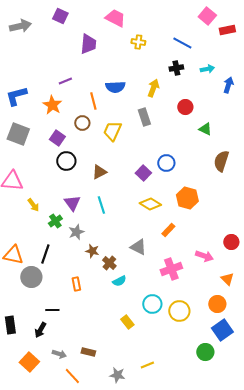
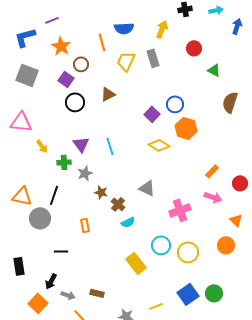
purple line: (65, 81) -> (52, 20), moved
brown circle: (82, 123) -> (81, 64), moved
yellow trapezoid: (112, 131) -> (126, 61), moved
brown triangle: (99, 172) -> (108, 94), moved
orange hexagon: (187, 198) -> (186, 128), moved
green cross: (55, 221) -> (64, 162), turned 32
orange rectangle: (168, 230) -> (212, 171), moved
yellow rectangle: (127, 322) -> (136, 263), size x1.5
black arrow: (40, 330) -> (51, 281), moved
blue square: (222, 330) -> (188, 294), moved

